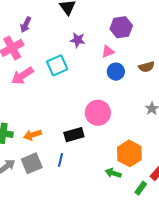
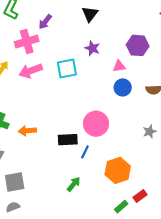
blue line: (61, 160) -> (85, 152), moved
gray square: (32, 163) -> (15, 182), moved
green arrow: (113, 173) -> (74, 184), moved, turned 98

